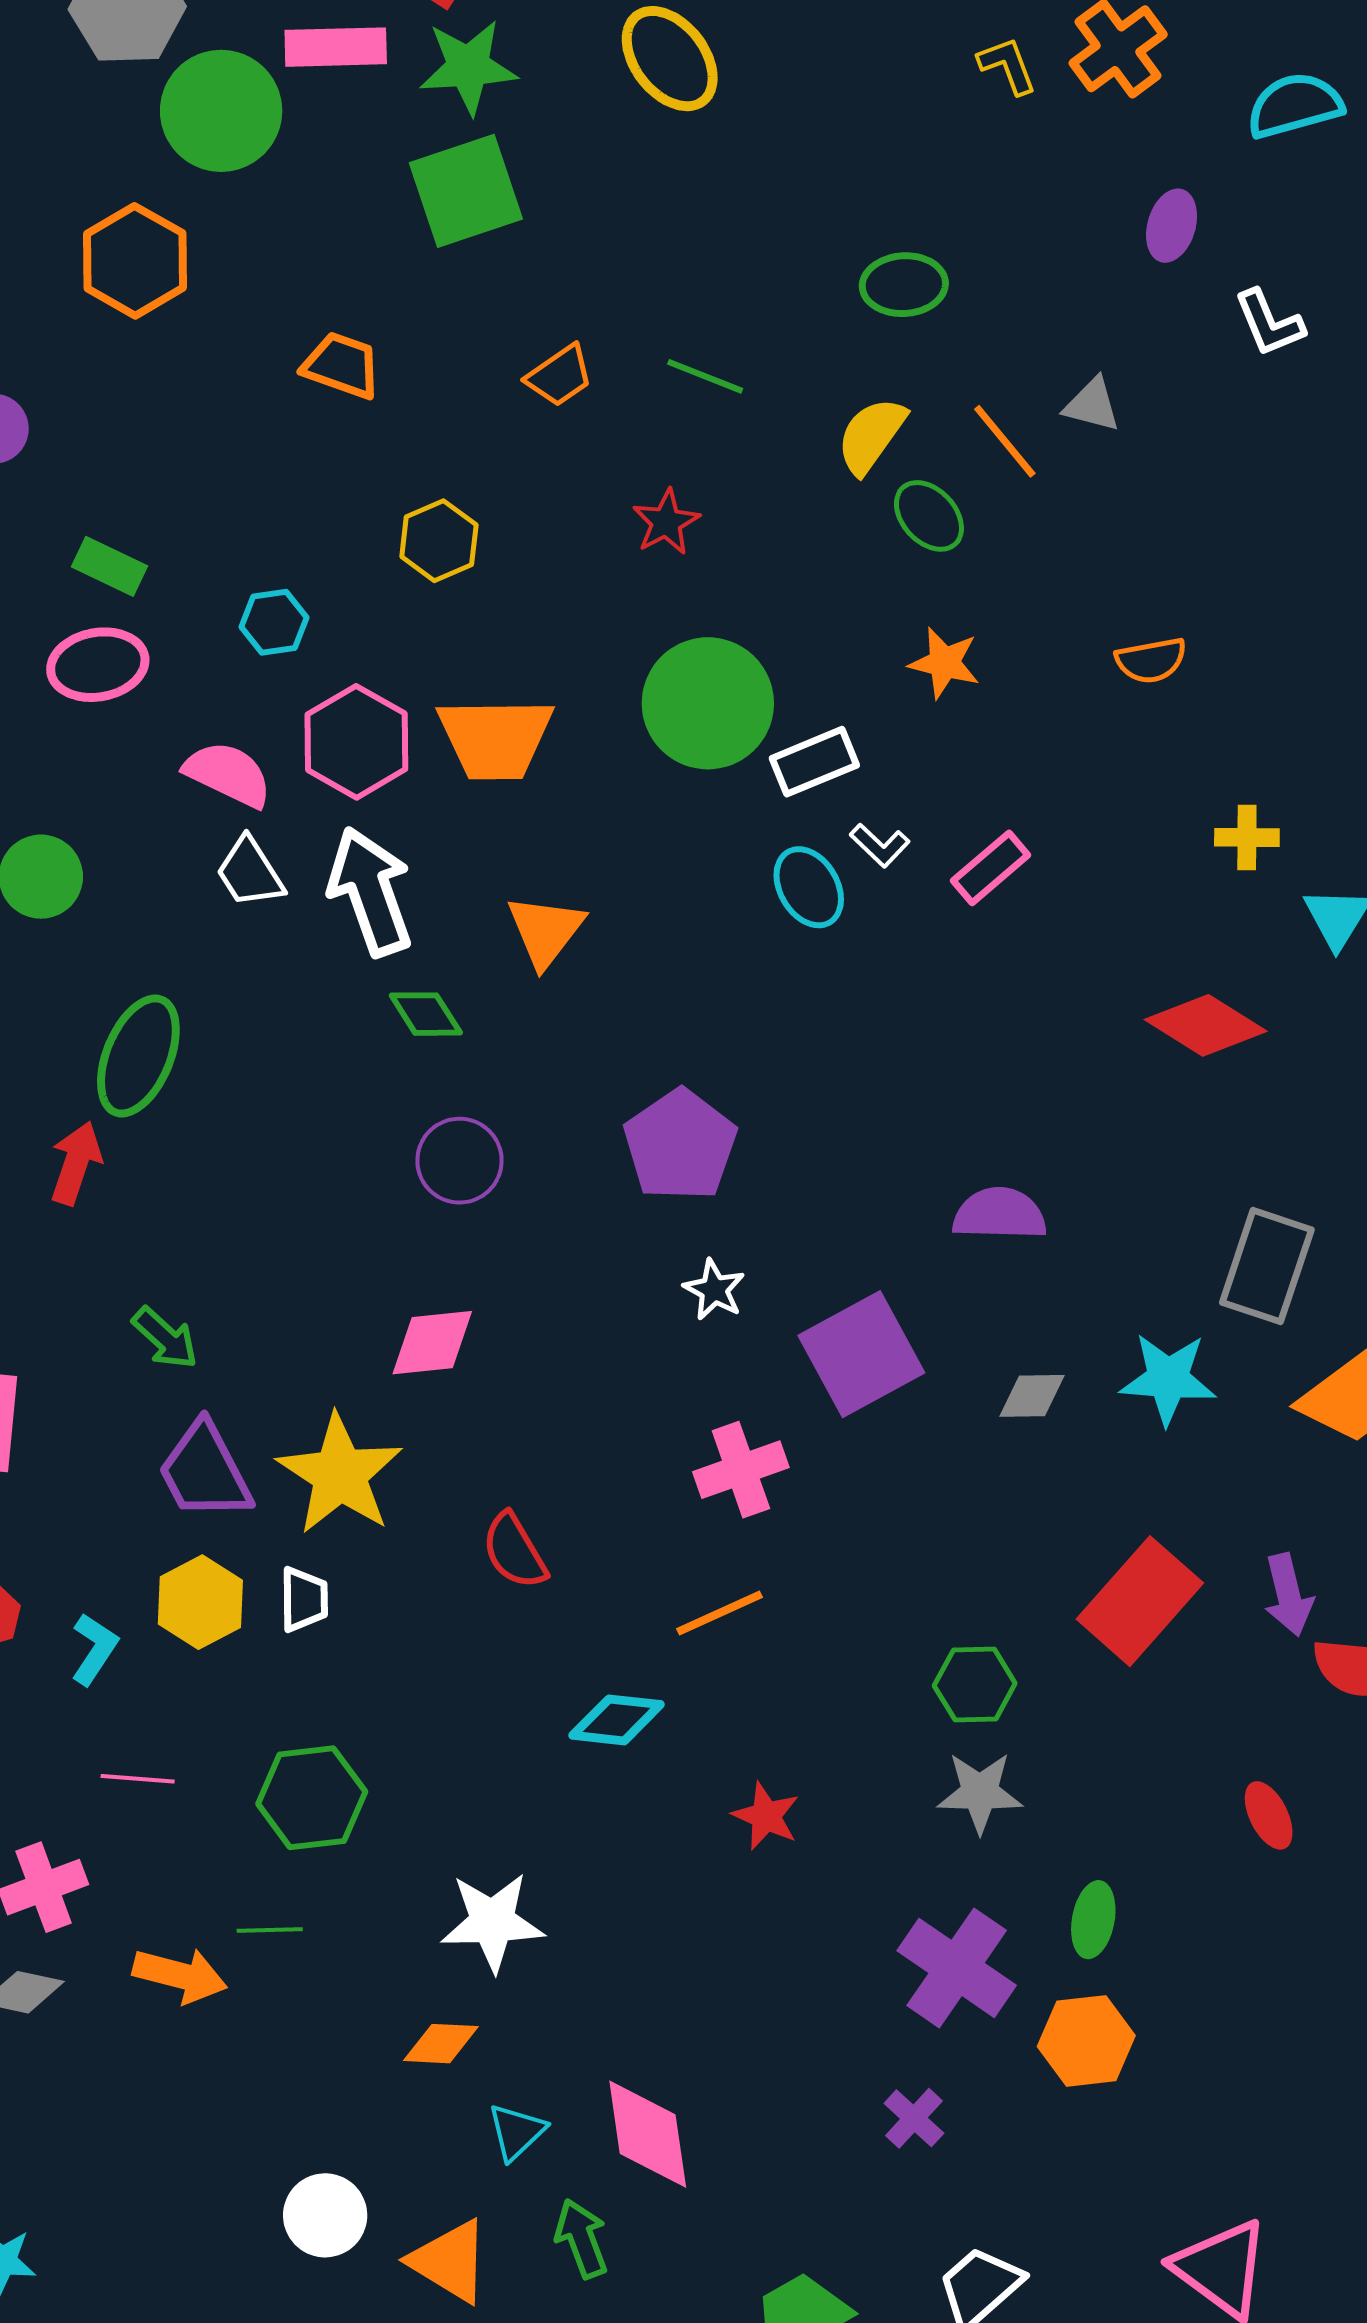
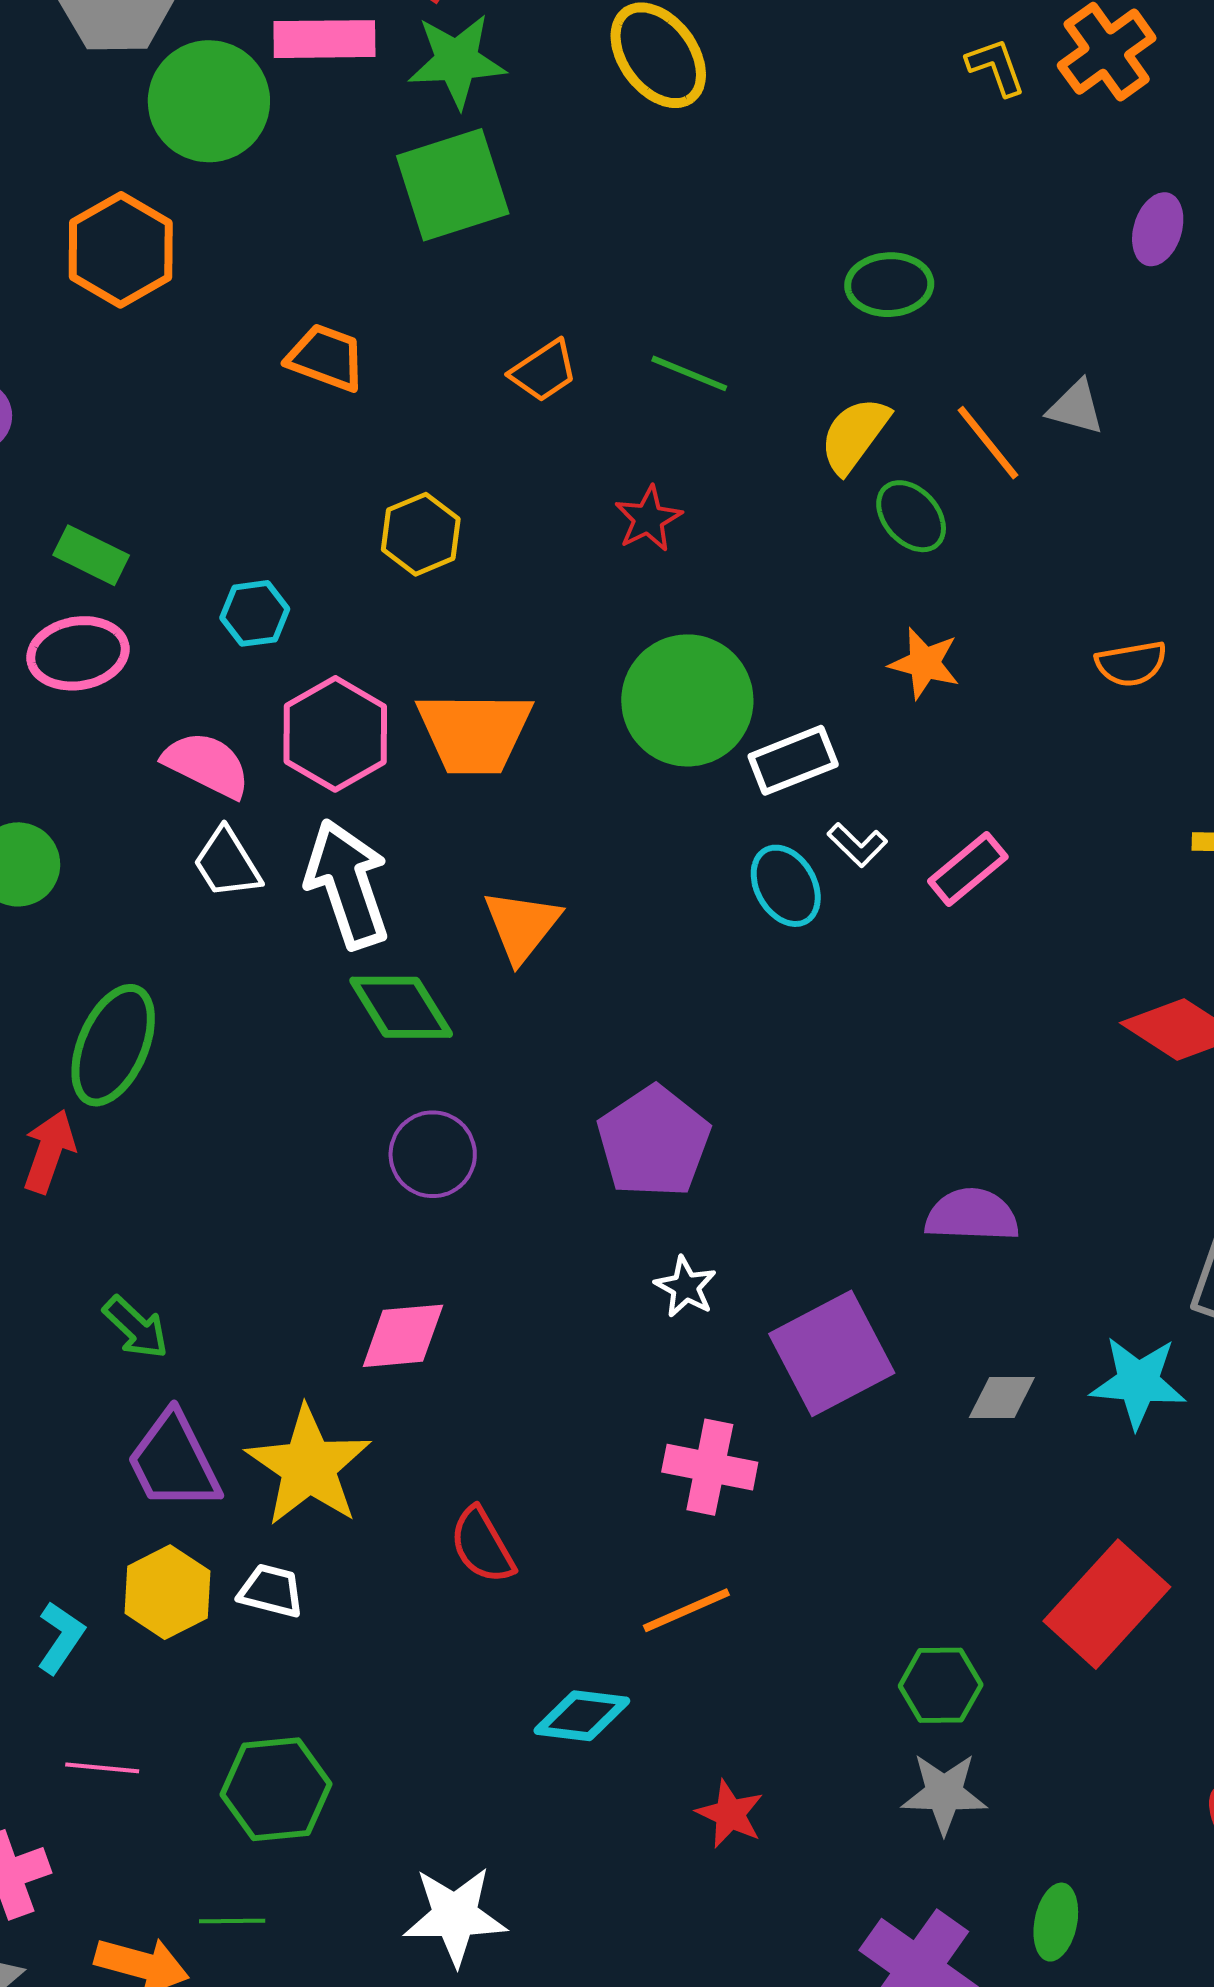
green diamond: (426, 1014) -> (401, 1007), size x1.4
pink cross: (741, 1470) -> (710, 1467), turned 30
white trapezoid: (304, 1599) -> (271, 1591), turned -76

